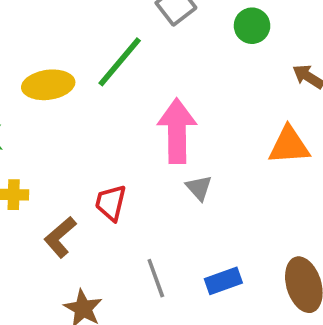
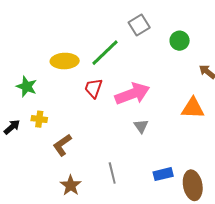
pink arrow: (177, 131) -> (132, 94), turned 64
red trapezoid: (111, 203) -> (94, 88), moved
blue rectangle: (223, 281) -> (163, 174), moved

